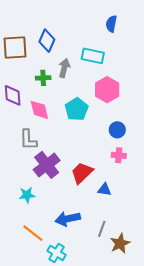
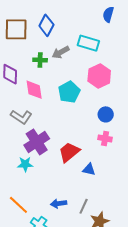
gray arrow: (64, 68) -> (61, 52), turned -138
gray L-shape: (28, 140) -> (21, 117), turned -60
cyan star: (27, 195) -> (25, 164), moved
blue arrow: (68, 219) -> (59, 204), moved, size x0.7

